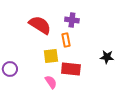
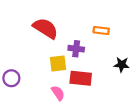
purple cross: (72, 20) -> (76, 49), moved
orange rectangle: (66, 40) -> (101, 30), moved, turned -72

